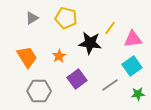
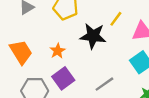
purple square: (77, 79) -> (63, 78), moved
gray line: (110, 85) -> (104, 84), moved

